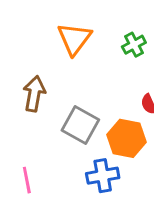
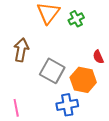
green cross: (134, 45) -> (76, 19), moved

